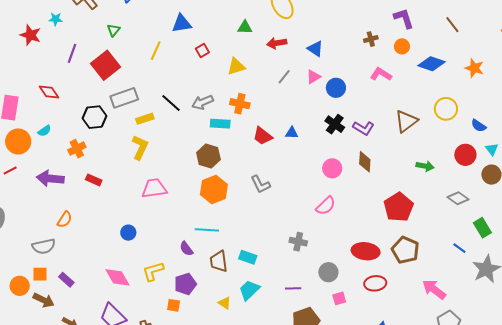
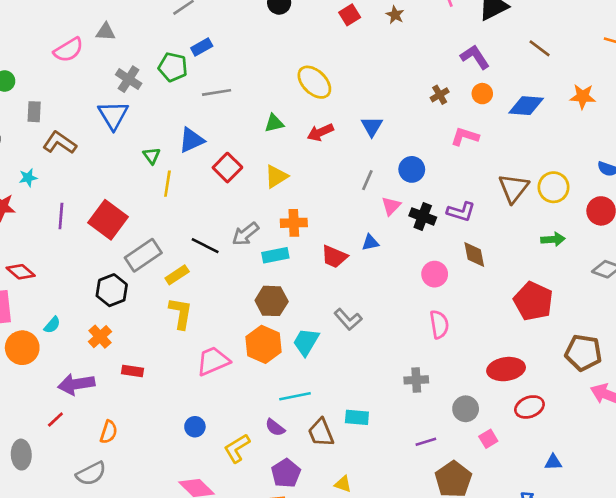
green triangle: (114, 30) -> (152, 156), moved
blue triangle: (315, 49) -> (372, 126), turned 42
red square: (202, 51) -> (227, 168), size x1.5
gray line: (284, 77) -> (367, 180), moved
pink triangle: (313, 77) -> (391, 206), moved
red diamond: (49, 92) -> (21, 272), moved
yellow circle: (446, 109) -> (554, 187), moved
red line: (10, 171) -> (55, 419), moved
orange hexagon: (214, 189) -> (264, 344), moved
pink semicircle: (326, 206) -> (439, 324), turned -40
brown pentagon: (405, 250) -> (583, 353), moved
yellow L-shape: (153, 271) -> (237, 448), moved
cyan trapezoid: (249, 290) -> (306, 342), moved

